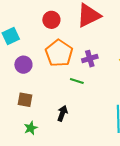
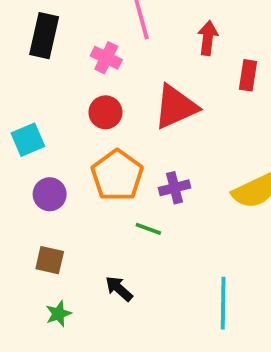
black arrow: (62, 113) -> (119, 289), turned -70

